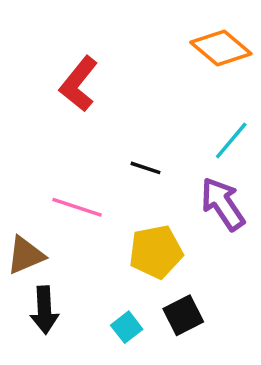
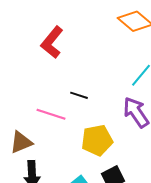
black line: (146, 168) -> (79, 95), moved

